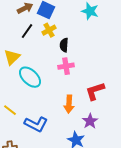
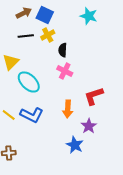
black line: (27, 31) -> (26, 36), turned 49
pink cross: (66, 66) -> (65, 71), turned 35
blue L-shape: (36, 124) -> (32, 115), moved

